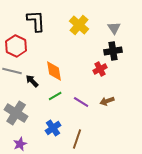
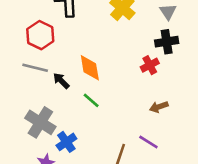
green line: (55, 96) -> (91, 100), turned 72
purple line: (81, 102) -> (148, 142), moved
blue cross: (53, 128) -> (66, 142), moved

